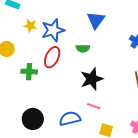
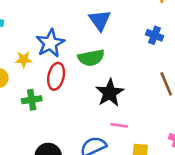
yellow star: (30, 26) -> (24, 59), moved
green semicircle: (83, 48) -> (91, 58), size x1.5

